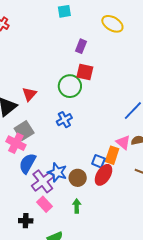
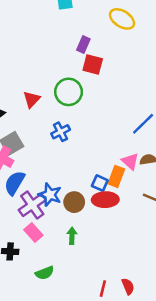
red square: (85, 72) -> (93, 65), moved
red triangle: (29, 94) -> (32, 99), moved
red ellipse: (104, 175) -> (105, 200), turned 55

